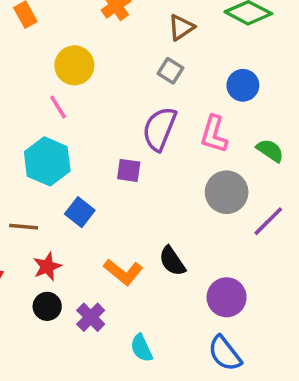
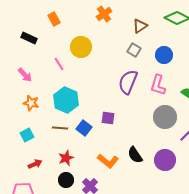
blue circle: (243, 85) -> (164, 55), moved
pink line: (58, 107) -> (59, 64), moved
purple square: (129, 170) -> (108, 118), moved
brown line: (24, 227) -> (60, 128), moved
purple circle: (227, 297) -> (165, 160), moved

